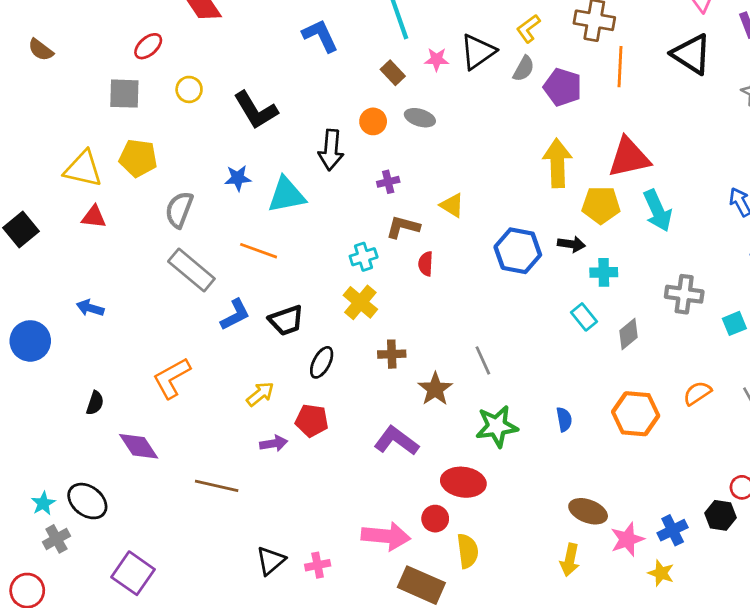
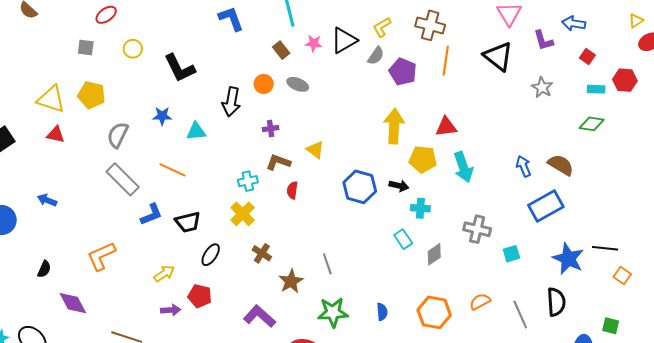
gray square: (124, 94) -> (86, 47), size x0.7
red triangle: (629, 157) -> (446, 127), size x0.7
cyan triangle: (286, 195) -> (196, 131), size x0.7
brown cross: (392, 354) -> (262, 253), turned 30

